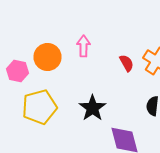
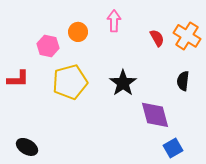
orange circle: (48, 57) -> (78, 32), size x0.7

